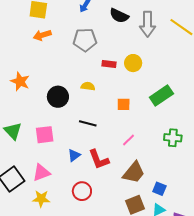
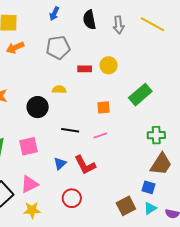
black semicircle: (119, 16) -> (89, 20), turned 60
gray arrow: (147, 24) -> (119, 25), size x0.7
yellow semicircle: (88, 86) -> (59, 89), moved
pink line: (129, 140) -> (100, 135), moved, turned 32
brown trapezoid: (134, 172) -> (161, 164), moved

